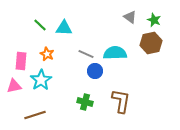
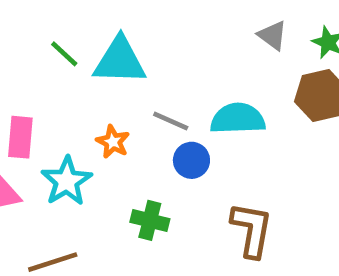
cyan triangle: (64, 28) -> (120, 61), size x1.4
orange star: (47, 54) -> (113, 142), moved
green cross: (85, 102) -> (150, 220), moved

